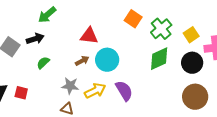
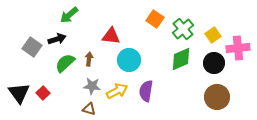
brown arrow: (82, 61) -> (89, 59), moved, turned -56
green semicircle: (43, 63) -> (65, 63), size x1.5
purple semicircle: (124, 91) -> (146, 91), turned -140
red square: (21, 93) -> (43, 93), turned 32

